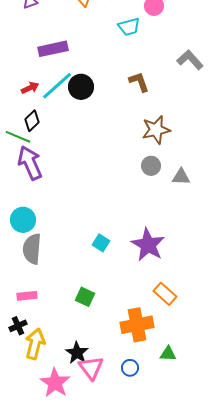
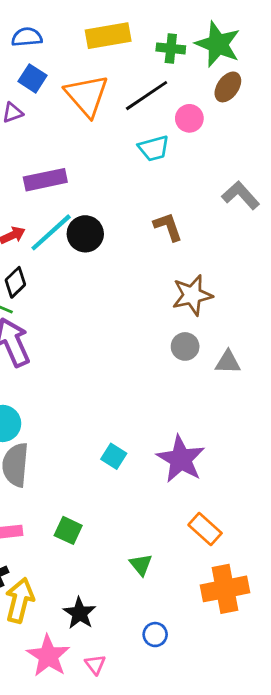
green square: (85, 297) -> (68, 530), moved
orange cross: (137, 325) -> (225, 589), moved
green triangle: (168, 354) -> (141, 565), moved, turned 48
pink triangle: (91, 368) -> (95, 664), moved, size x0.6

